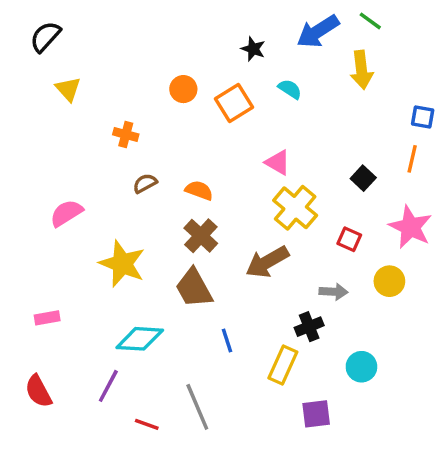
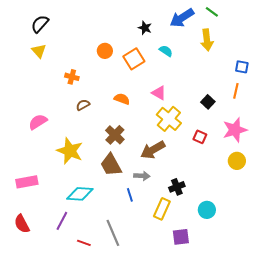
black semicircle: (45, 37) -> (40, 24), moved
orange semicircle: (199, 190) -> (122, 99), moved
pink star: (410, 227) -> (235, 130), turned 30
yellow circle: (389, 281) -> (237, 161), moved
gray arrow: (334, 292) -> (142, 176), moved
pink rectangle: (47, 318) -> (27, 182), size x1.5

